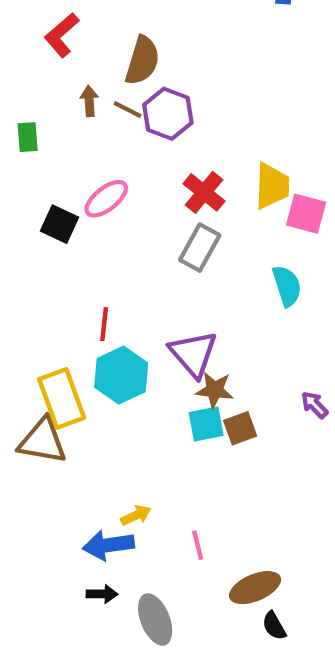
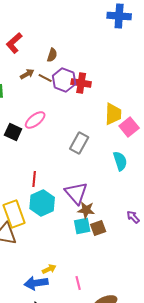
brown semicircle: (142, 61) -> (52, 55), size x0.6
brown arrow: (89, 101) -> (27, 74), turned 64
red cross: (204, 192) -> (81, 83), moved, turned -30
pink square: (306, 214) -> (129, 127), turned 36

